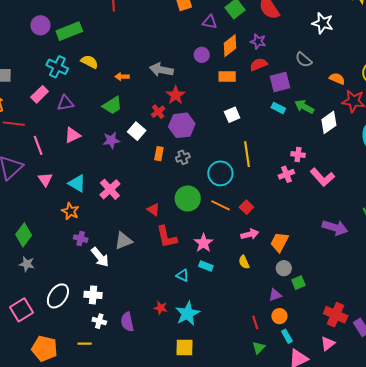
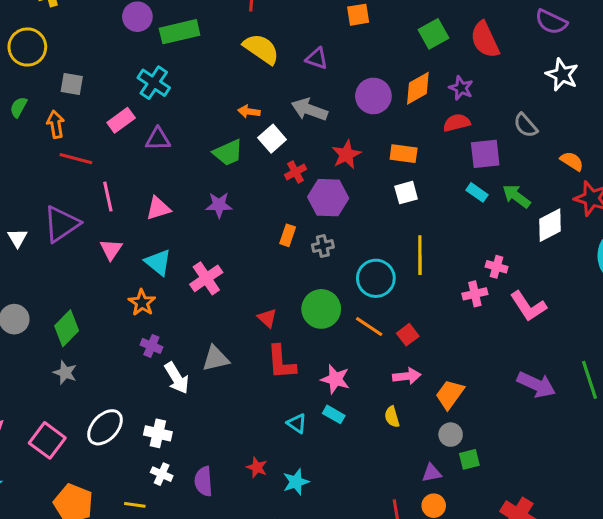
purple triangle: (210, 22) -> (317, 58), moved
purple circle: (202, 55) -> (373, 96), size x1.5
yellow semicircle: (89, 62) -> (261, 49), moved, size x1.4
orange rectangle: (227, 77) -> (404, 154), moved
red star: (176, 95) -> (346, 155), moved
white square: (137, 131) -> (272, 139), moved
pink triangle: (72, 135) -> (158, 208), moved
pink star: (203, 243) -> (335, 379), turned -30
pink square: (22, 310) -> (47, 440), turned -30
cyan star: (188, 314) -> (296, 482), size x0.7

